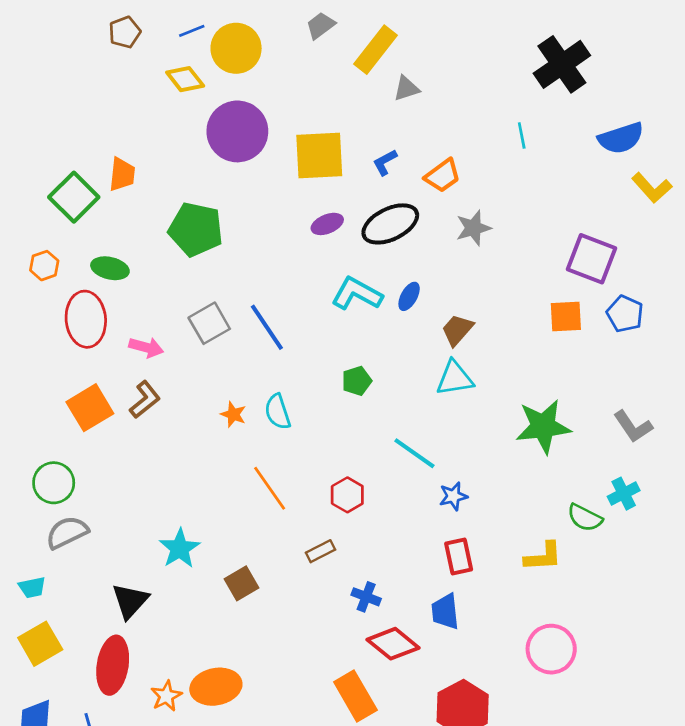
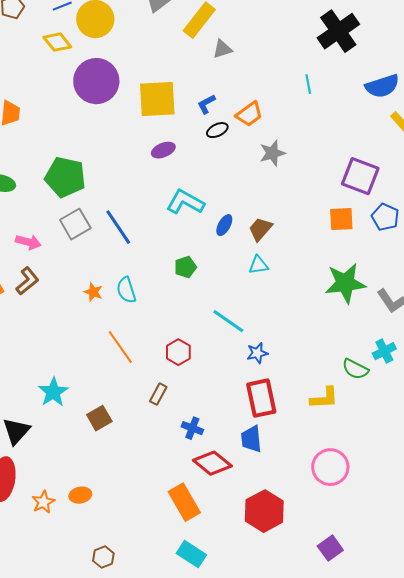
black ellipse: (390, 224) -> (217, 130), moved, size x0.5
green pentagon: (196, 229) -> (65, 177), moved
blue ellipse: (409, 296) -> (224, 225), moved
cyan triangle: (455, 378) -> (258, 265), size x0.7
green star: (543, 426) -> (345, 283), moved
brown rectangle: (321, 551) -> (158, 394), turned -35
red rectangle: (459, 557) -> (261, 398), size x1.4
orange ellipse: (216, 687) -> (80, 495), size x0.6

